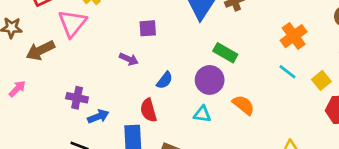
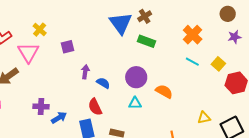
purple square: (148, 28) -> (67, 47), moved
green rectangle: (225, 53) -> (146, 41), moved
purple arrow: (129, 59) -> (85, 72), moved, turned -96
blue semicircle: (165, 80) -> (103, 83), turned -88

